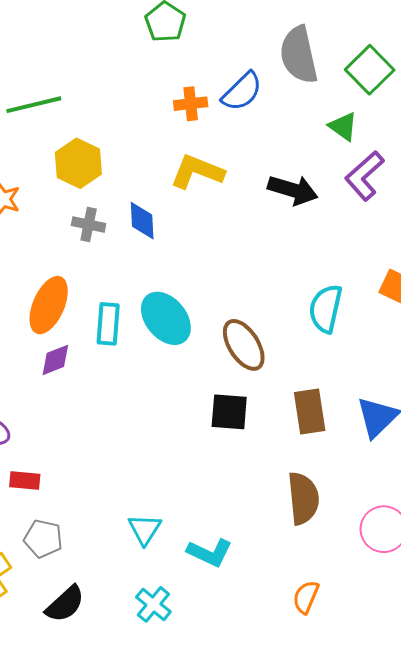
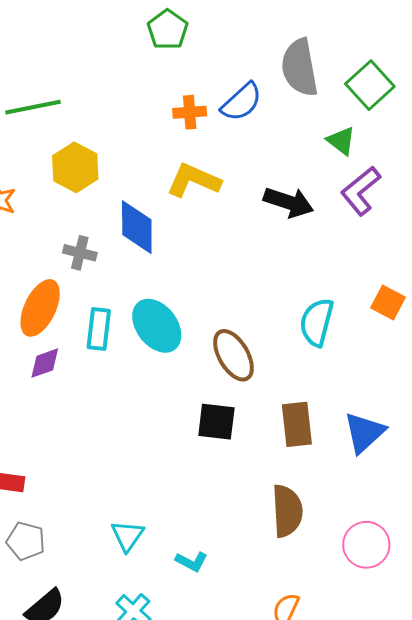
blue diamond: (142, 221) -> (137, 227), size x1.4
gray cross: (89, 224) -> (80, 253), moved
cyan L-shape: (210, 553) -> (191, 562), size x0.7

